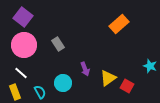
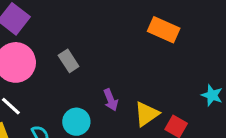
orange rectangle: (119, 24) -> (164, 30), turned 66

